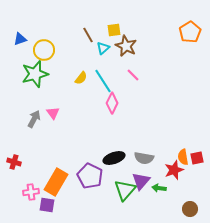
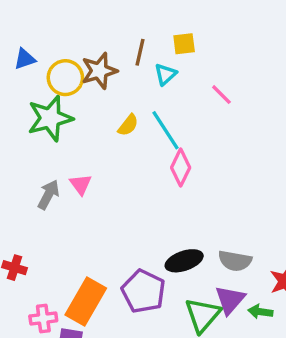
brown line: (88, 35) -> (140, 52), turned 42
brown star: (126, 46) -> (99, 71), moved, turned 30
pink line: (133, 75) -> (221, 95), moved

